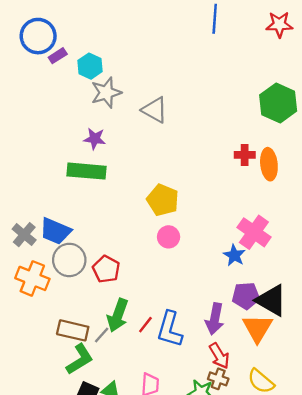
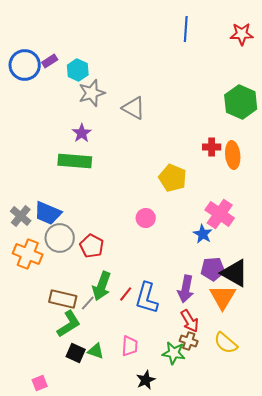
blue circle: (38, 36) -> (25, 65), moved
purple star: (95, 139) -> (82, 133), turned 30
yellow pentagon: (163, 200) -> (173, 178), moved

